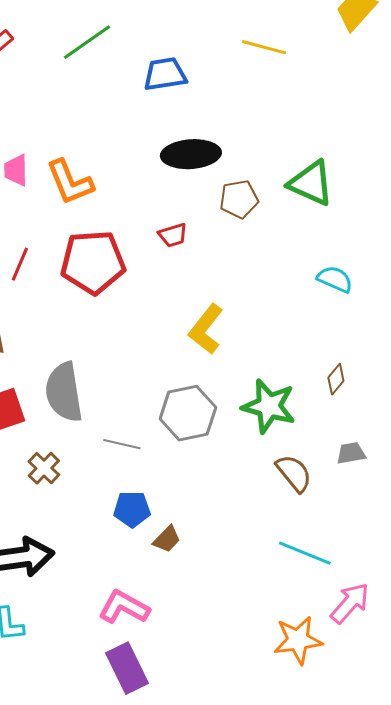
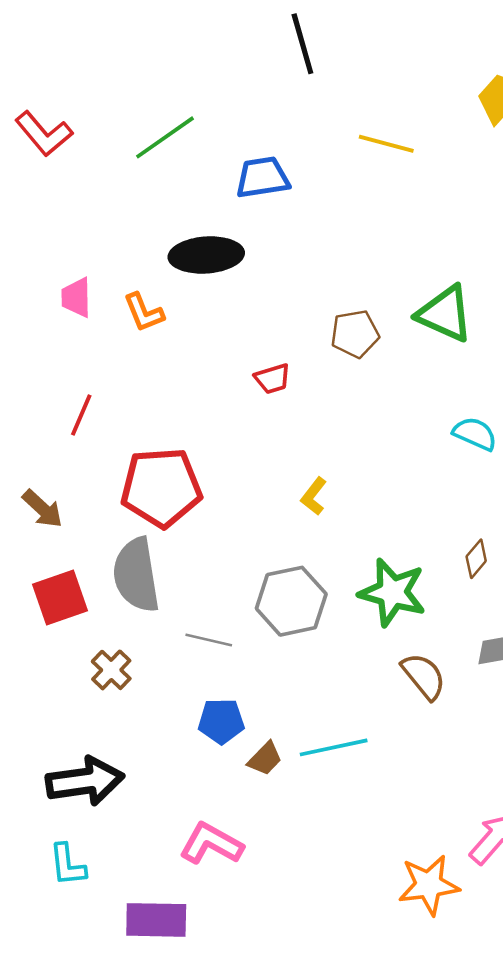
black ellipse: (191, 154) -> (206, 255), moved
orange L-shape: (70, 182) -> (144, 312), size x0.7
red pentagon: (93, 262) -> (161, 487), moved
yellow L-shape: (206, 329) -> (314, 496), size x0.6
cyan line: (305, 553) -> (334, 747), moved, turned -34
purple rectangle: (127, 668) -> (156, 920), moved, turned -63

